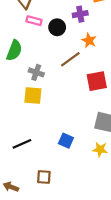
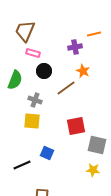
black circle: (57, 27) -> (44, 71), moved
red square: (97, 81) -> (76, 126), moved
blue square: (66, 141) -> (47, 153), moved

